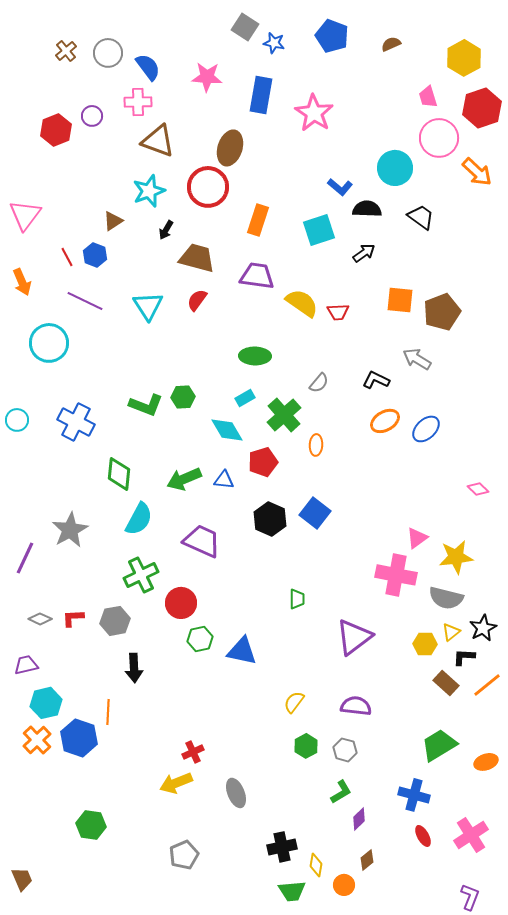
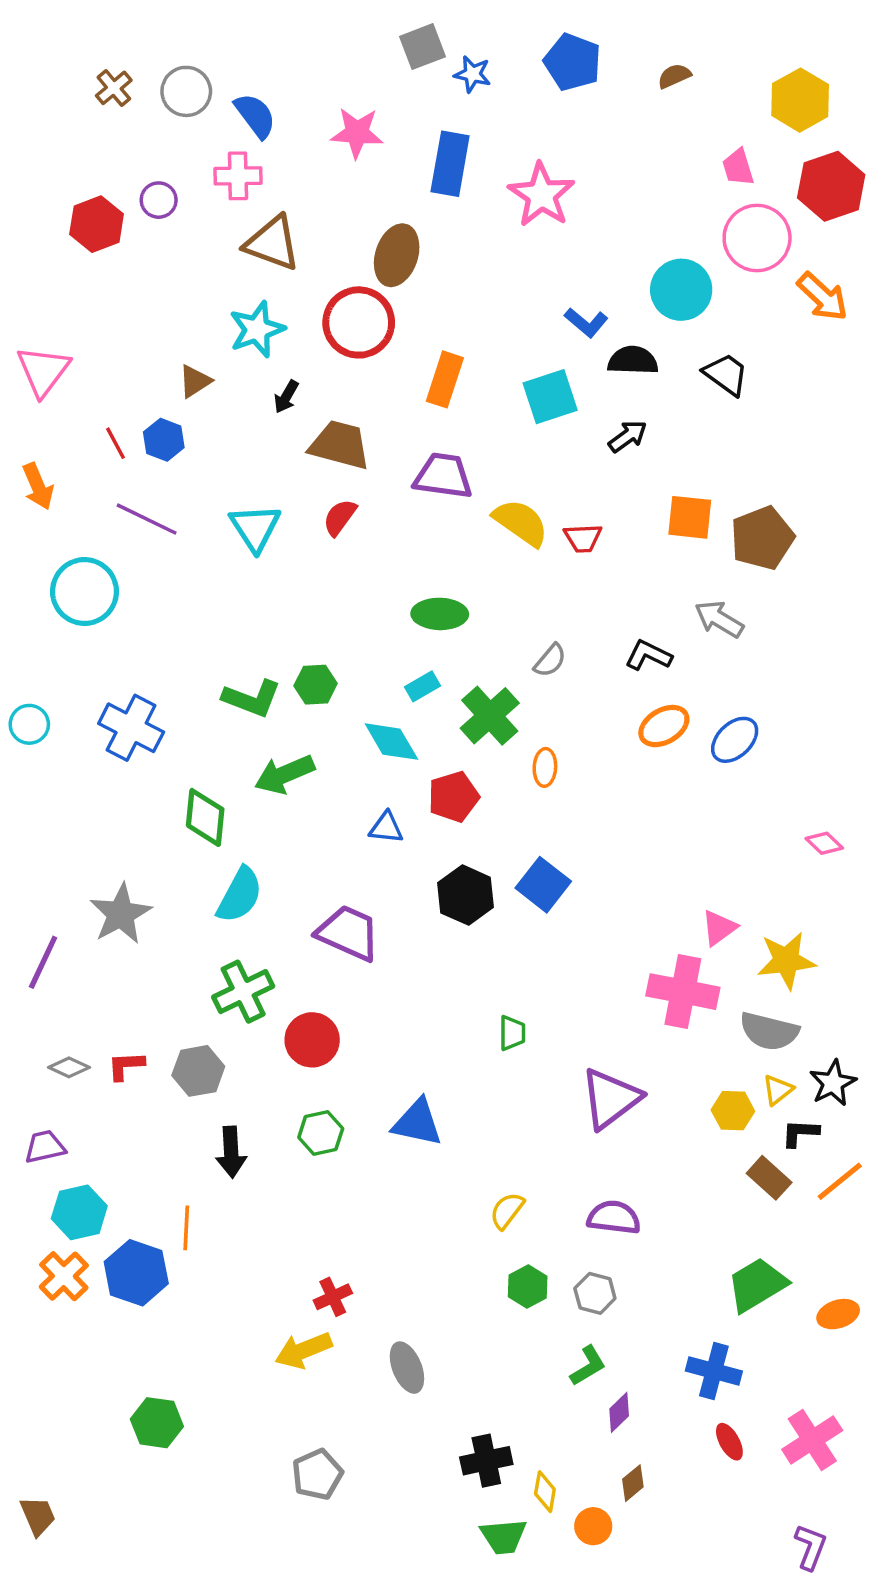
gray square: (245, 27) -> (422, 47), turned 36
green arrow: (184, 479) -> (285, 774), moved
green hexagon: (200, 639) -> (321, 1133), moved

